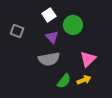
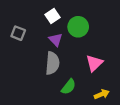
gray semicircle: (49, 59) -> (52, 63), turned -75
yellow arrow: (84, 80) -> (102, 94), moved

